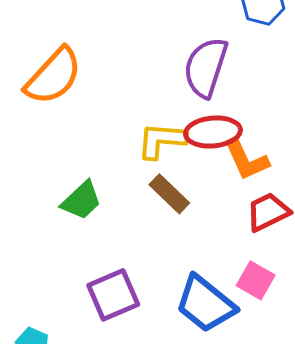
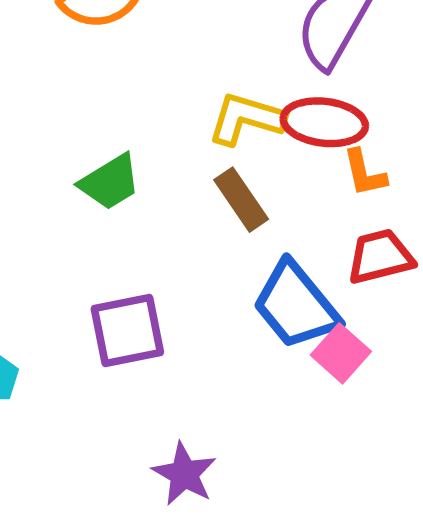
orange L-shape: (246, 160) -> (365, 173), size x0.7
blue trapezoid: (205, 304) -> (296, 305), moved

